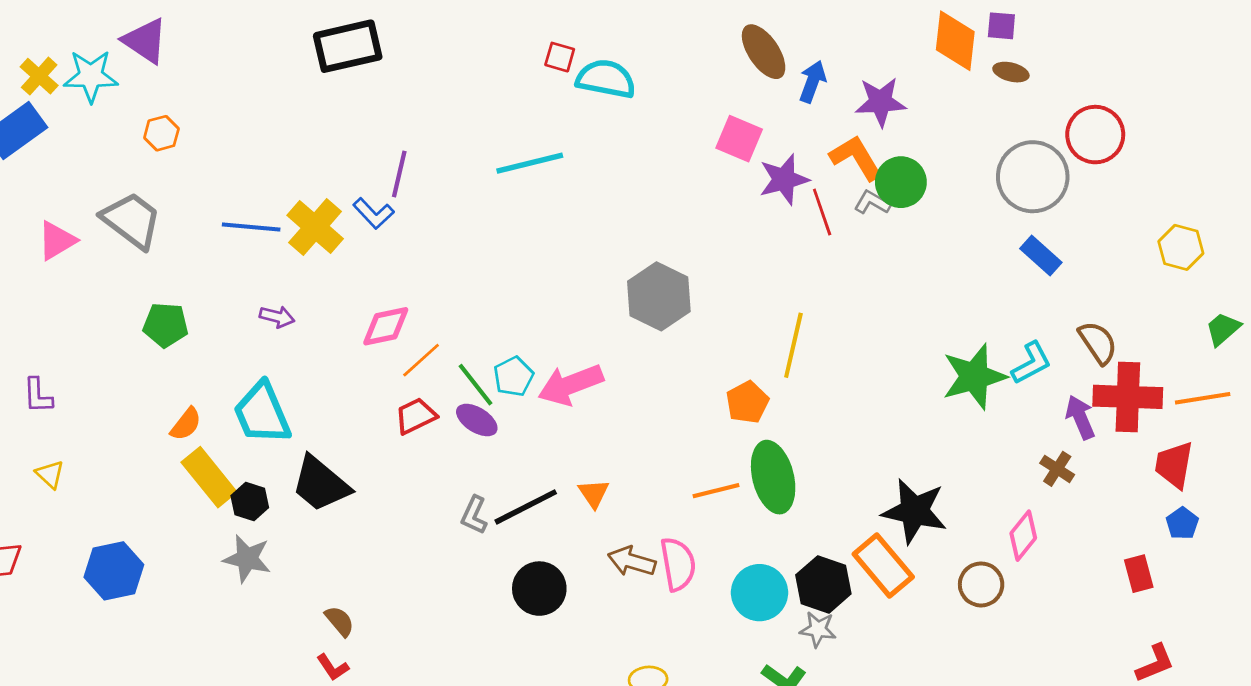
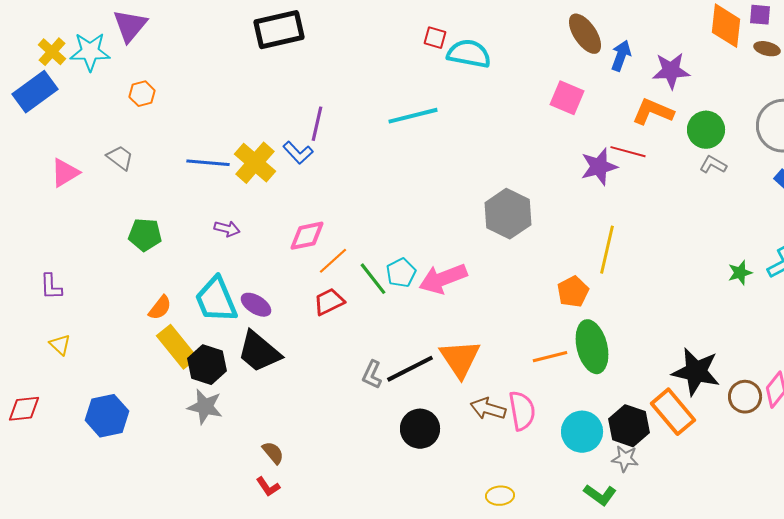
purple triangle: (145, 41) -> (130, 26), turned 36
orange L-shape: (856, 158) -> (653, 112), turned -36
purple star: (784, 179) -> (599, 167), moved
green circle: (901, 182) -> (706, 130), moved
gray L-shape: (872, 203) -> (713, 165), moved
red line: (822, 212) -> (628, 152), turned -56
gray trapezoid: (132, 220) -> (120, 158), size x0.6
green star: (974, 377) -> (740, 273), size x0.5
purple ellipse: (477, 420) -> (256, 305), moved
orange triangle: (594, 493) -> (460, 359), size x1.8
black hexagon: (250, 502) -> (207, 365), size x1.4
brown circle: (981, 584) -> (745, 397), moved

